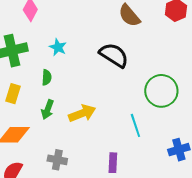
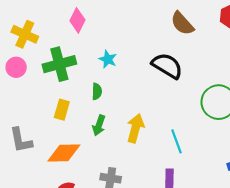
yellow arrow: (82, 113) -> (135, 128), turned -52
cyan line: (135, 125) -> (176, 141), moved

